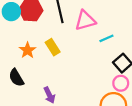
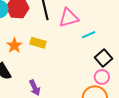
yellow rectangle: (53, 47) -> (38, 43), turned -42

